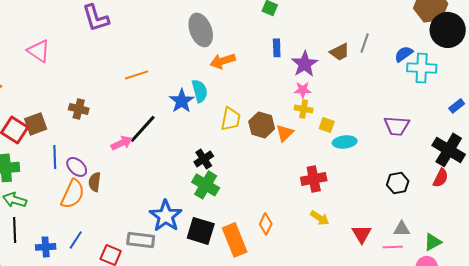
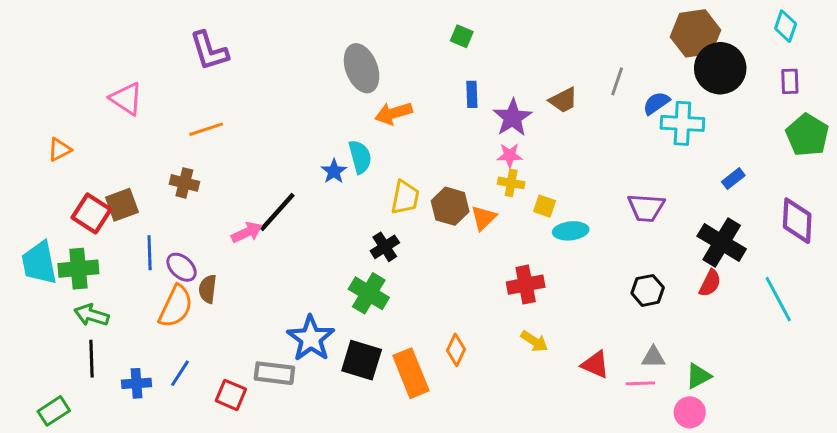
gray line: (365, 43) -> (617, 81), moved
orange line: (137, 75) -> (206, 129), moved
blue star: (182, 101) -> (334, 171), size x0.7
black cross: (204, 159) -> (385, 247), moved
red triangle: (362, 234) -> (595, 364), turned -35

